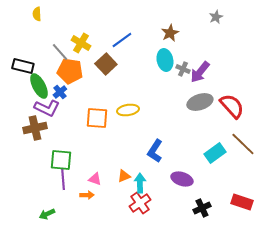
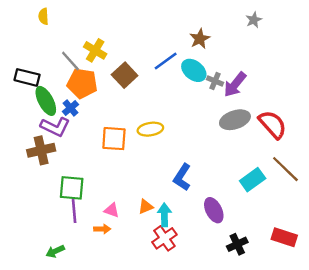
blue line: (122, 40) -> (166, 61), moved
cyan ellipse: (165, 60) -> (194, 70), turned -40
purple ellipse: (182, 179) -> (214, 210), turned 45

